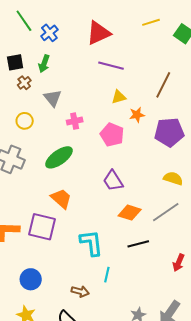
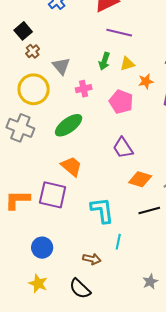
black square: (15, 62) -> (23, 31), turned -30
green arrow: (44, 64) -> (104, 61), moved
yellow circle: (25, 121) -> (34, 89), size x1.8

